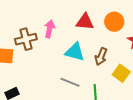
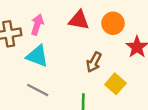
cyan triangle: (75, 52) -> (37, 56), moved
gray line: (70, 82) -> (38, 90), moved

